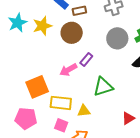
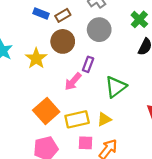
yellow star: (42, 26) -> (36, 58), moved
gray circle: (117, 38) -> (99, 30), moved

